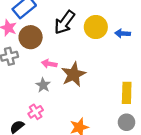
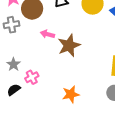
gray star: (43, 85) -> (14, 64), moved

